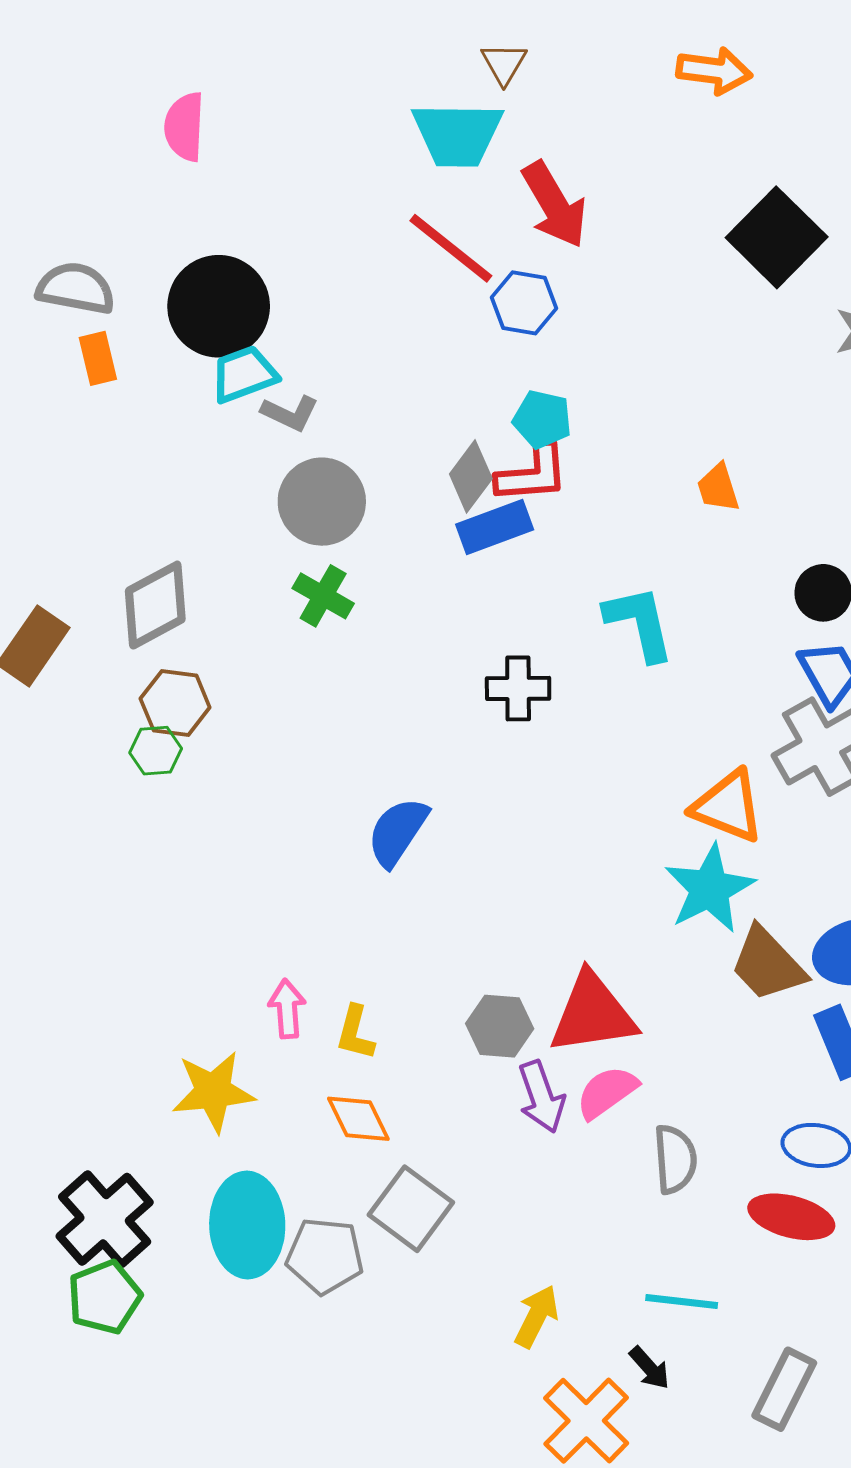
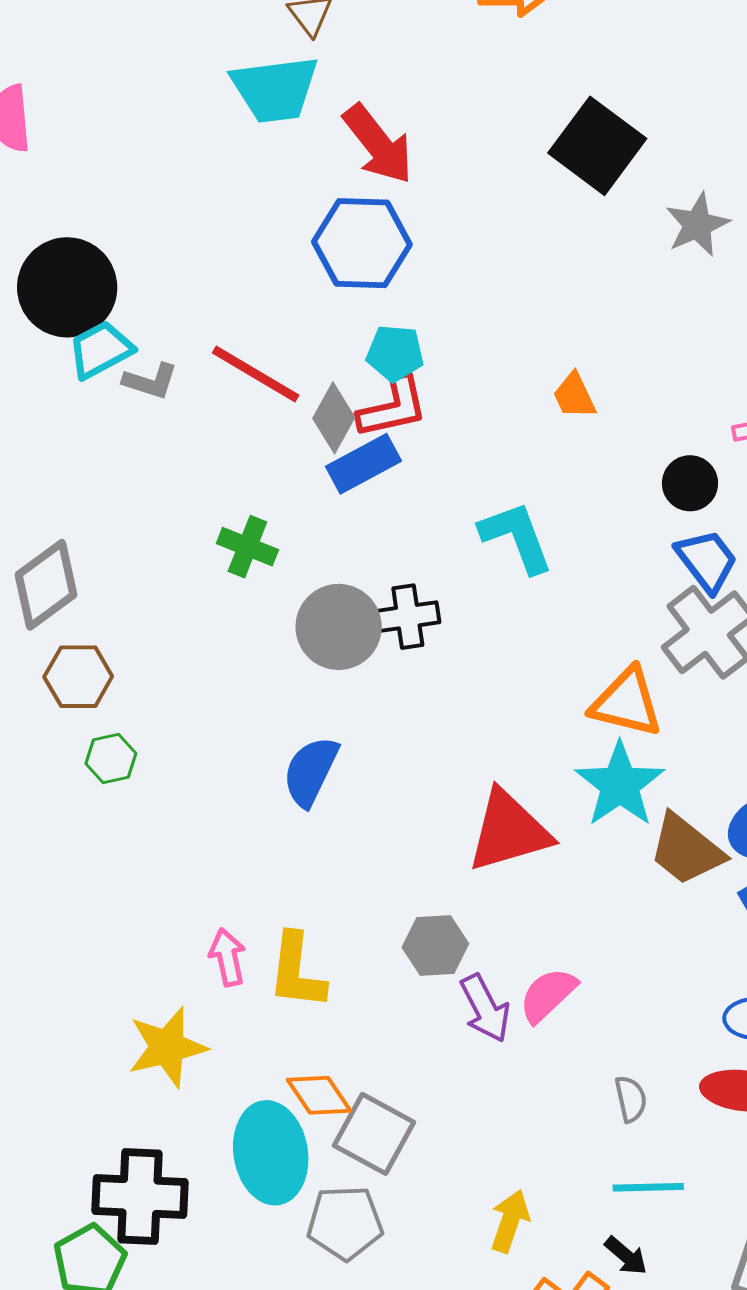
red line: (451, 248) -> (256, 374), moved
blue hexagon: (524, 303) -> (362, 243), size x1.5
gray circle: (322, 502) -> (339, 627), moved
green cross: (323, 596) -> (247, 547), moved
green hexagon: (156, 751) -> (111, 758), moved
red triangle: (593, 1014) -> (509, 831), moved
yellow L-shape: (355, 1033) -> (297, 971), size x1.5
orange diamond: (358, 1119) -> (319, 1095), moved
gray semicircle: (675, 1159) -> (631, 1099), moved, size x0.7
black cross: (105, 1219) -> (140, 1197), moved, turned -38
cyan ellipse: (247, 1225) -> (271, 1153), moved
gray pentagon: (325, 1256) -> (345, 1223), moved

